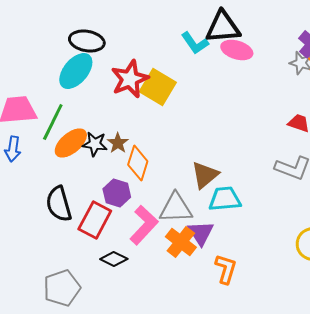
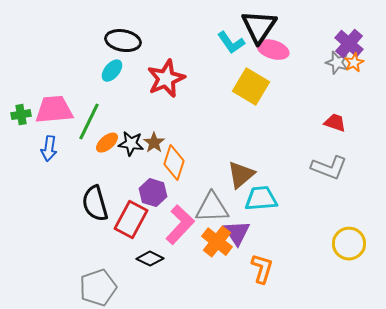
black triangle: (223, 27) -> (259, 27), turned -51
cyan ellipse: (76, 71) -> (112, 71), size x0.6
yellow square: (158, 87) -> (251, 87), moved
orange ellipse: (71, 143) -> (107, 143), size x0.7

